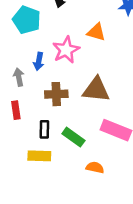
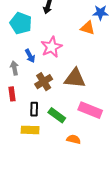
orange triangle: (96, 32) -> (88, 28), moved
blue arrow: (39, 61) -> (30, 56), turned -40
brown cross: (56, 94) -> (44, 82), turned -30

